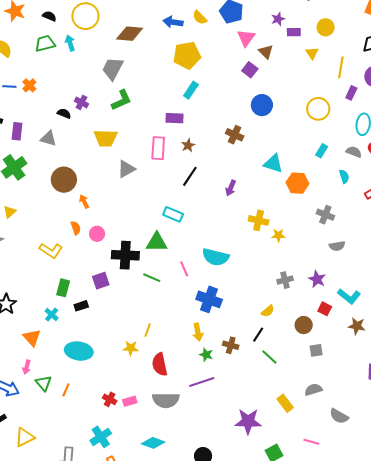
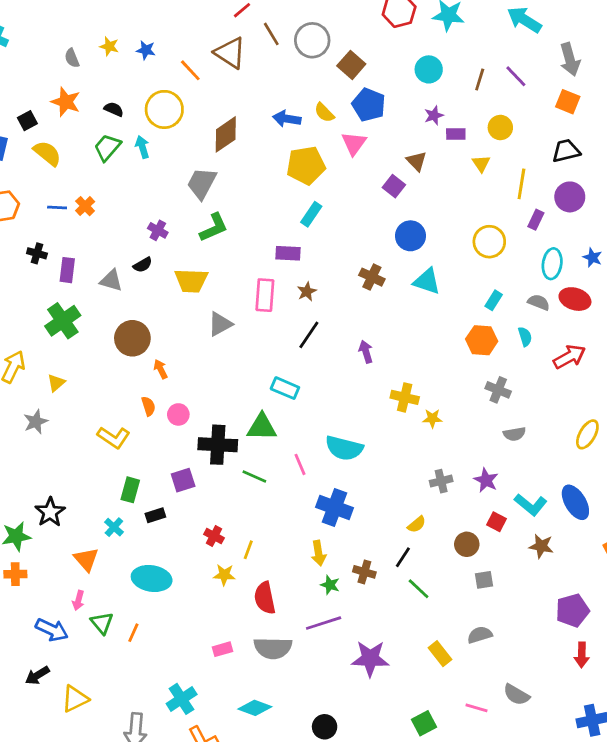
brown diamond: (130, 34) -> (226, 134), turned -40
pink triangle: (246, 38) -> (354, 143), moved
green trapezoid: (45, 43) -> (107, 147), turned -35
black semicircle: (64, 113) -> (143, 265), moved, turned 128
cyan triangle: (273, 164) -> (427, 281), moved
orange hexagon: (297, 183) -> (482, 340), moved
purple arrow: (231, 188) -> (366, 352), turned 140
red cross: (110, 399) -> (214, 536), moved
gray semicircle: (339, 416) -> (516, 695), moved
purple star: (248, 421) -> (370, 659), moved

